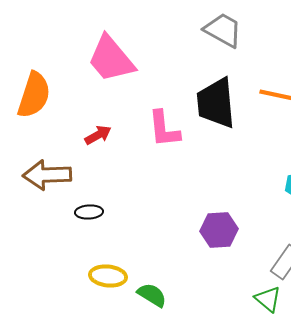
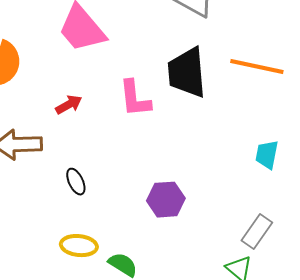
black ellipse: (89, 212) -> (76, 182), moved, turned 68
purple hexagon: (219, 230) -> (166, 200), moved

